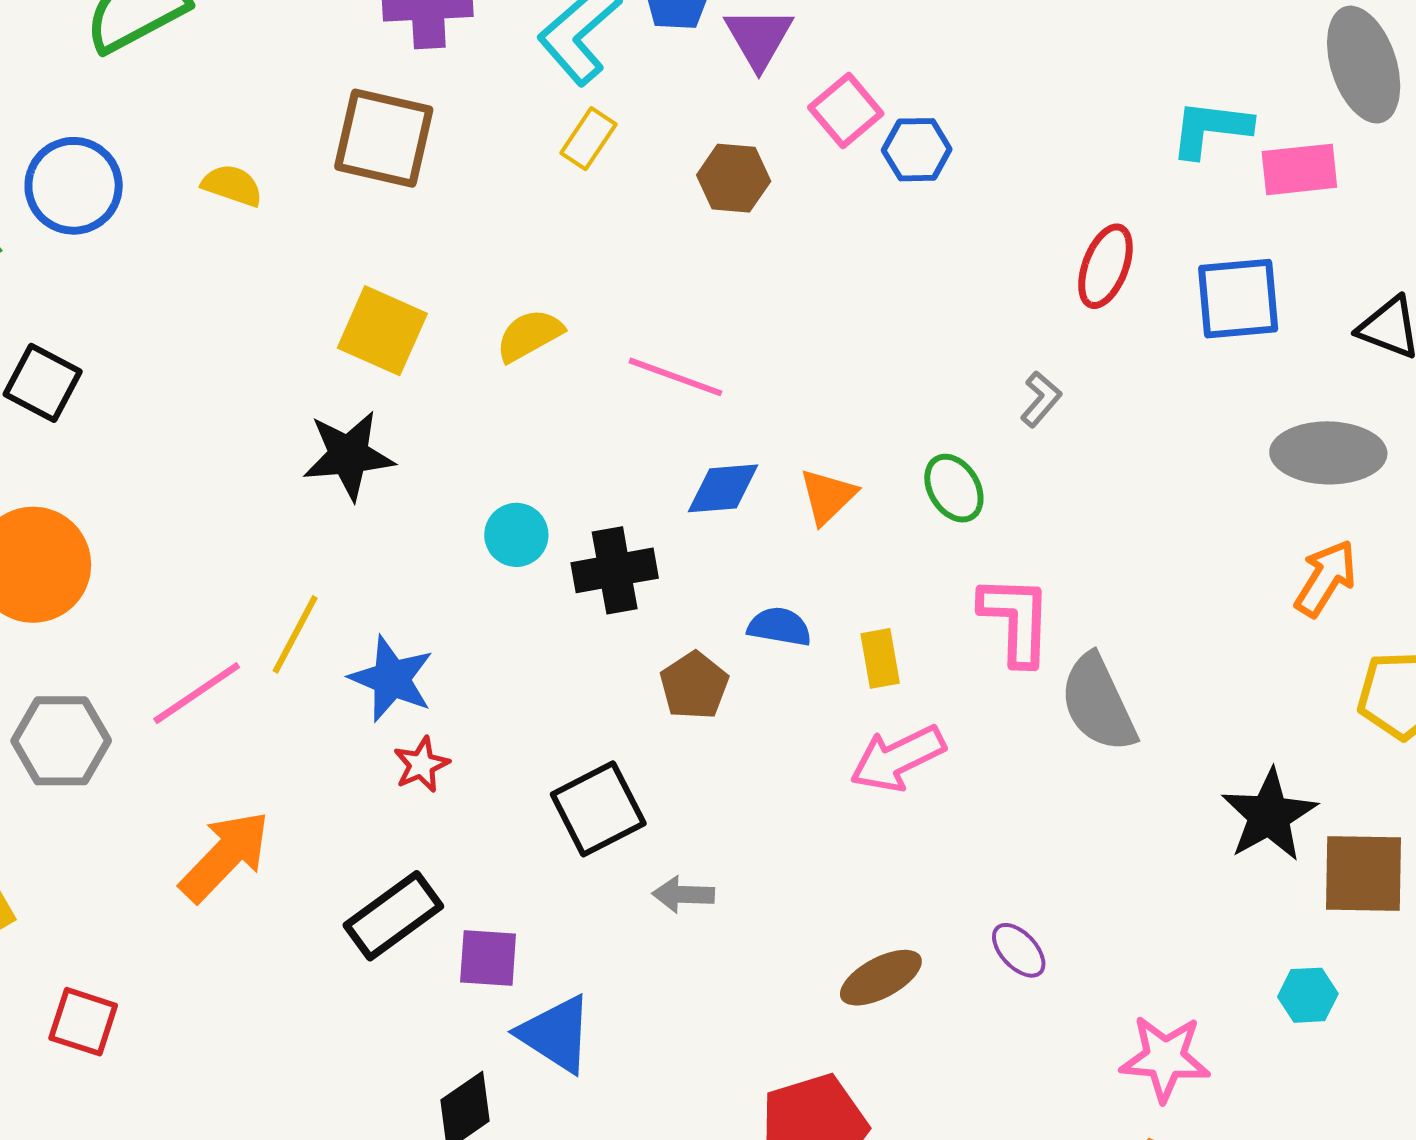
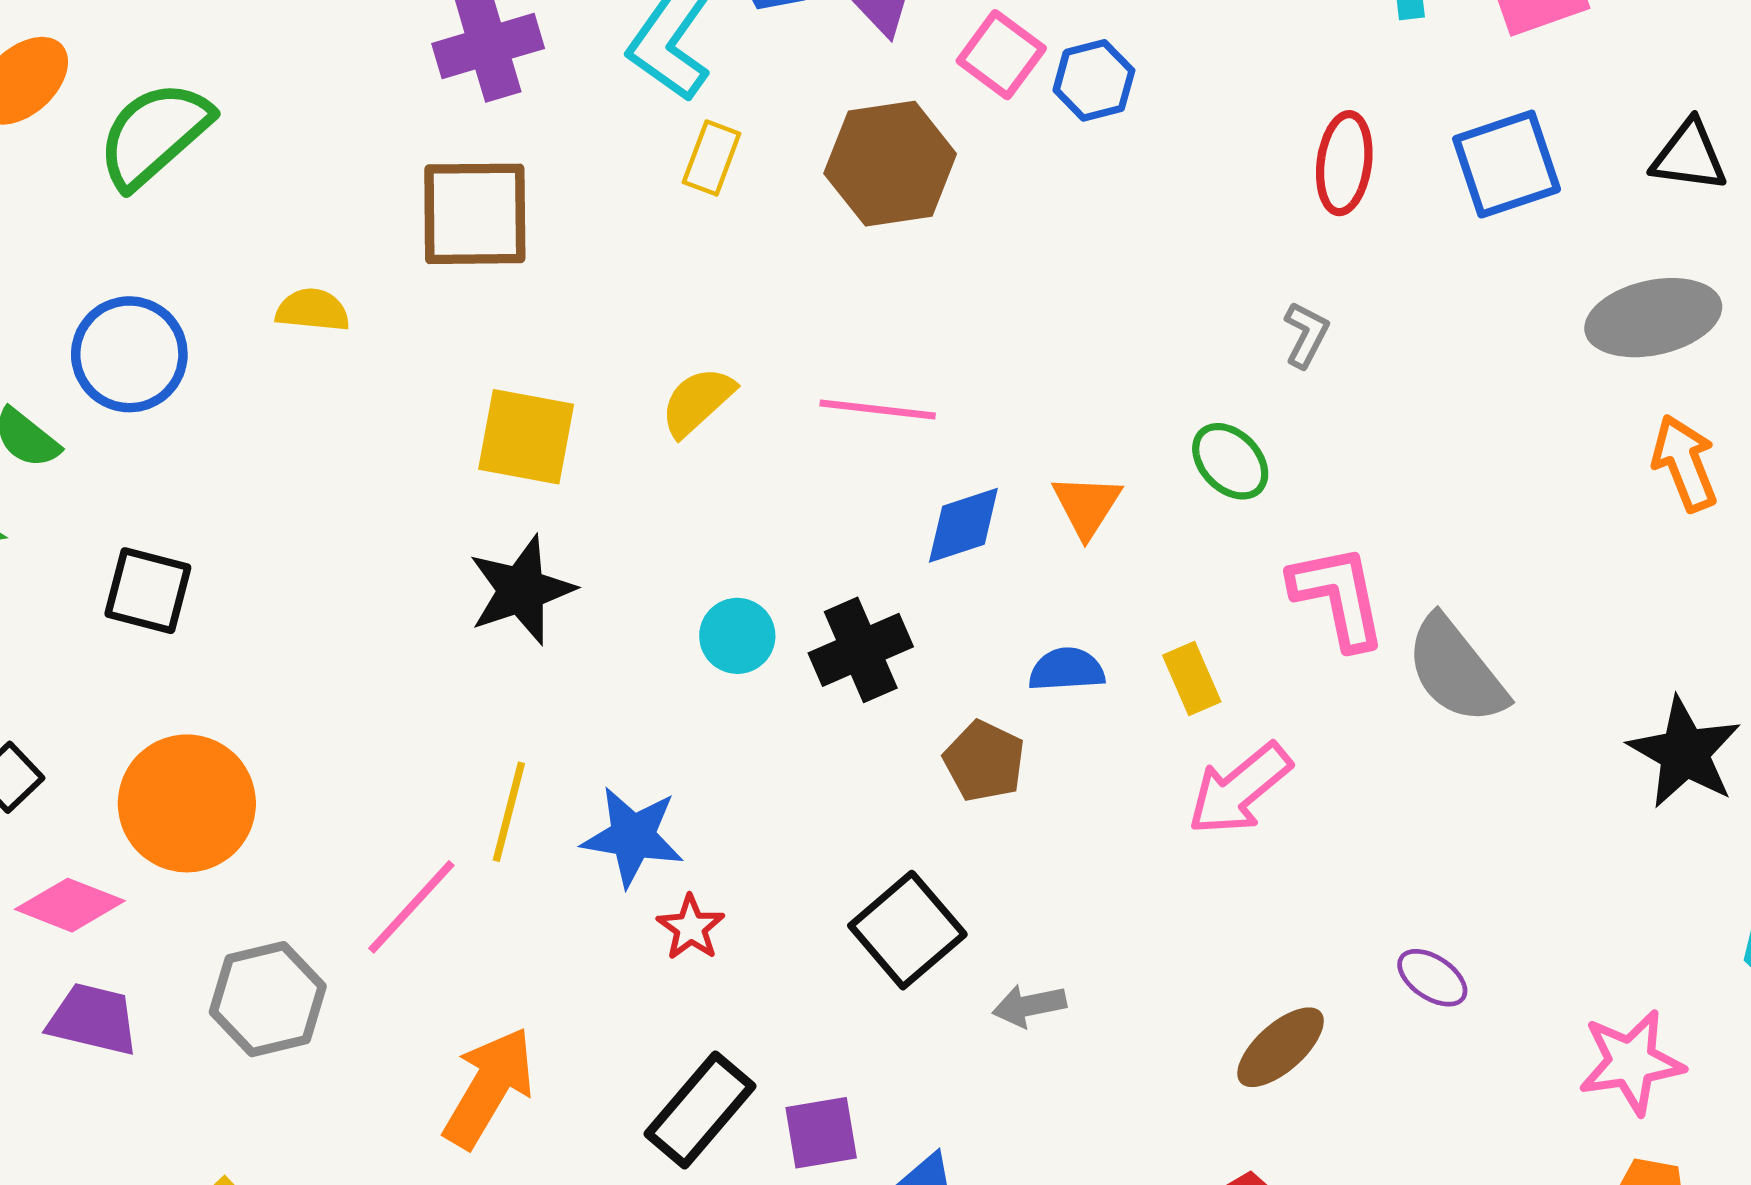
brown hexagon: (734, 178) -> (890, 164), size x1.5
orange arrow: (1326, 578) -> (1685, 463), turned -40

